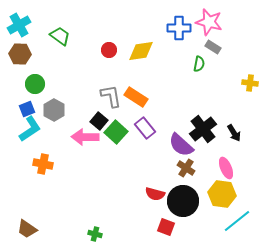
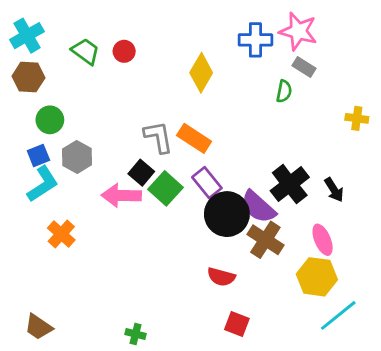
red circle: (109, 50) -> (124, 51), moved
yellow diamond: (141, 51) -> (201, 73), turned -52
orange cross: (43, 164) -> (61, 234), turned 30
brown cross: (186, 168) -> (265, 240), size x1.4
black circle: (183, 201) -> (227, 214), moved

